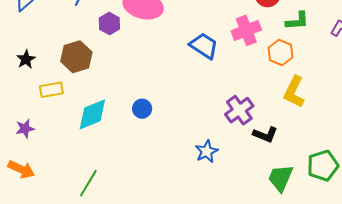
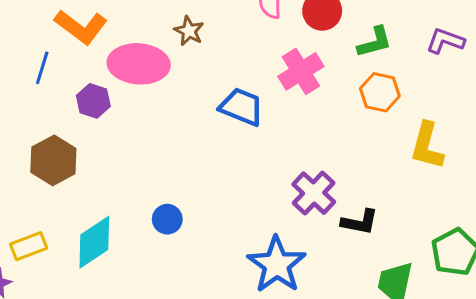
orange hexagon: (280, 53) -> (380, 92), moved
yellow rectangle: (51, 90) -> (29, 246), moved
yellow L-shape: (294, 92) -> (427, 146), moved
blue star: (207, 151) -> (277, 265), size x1.6

